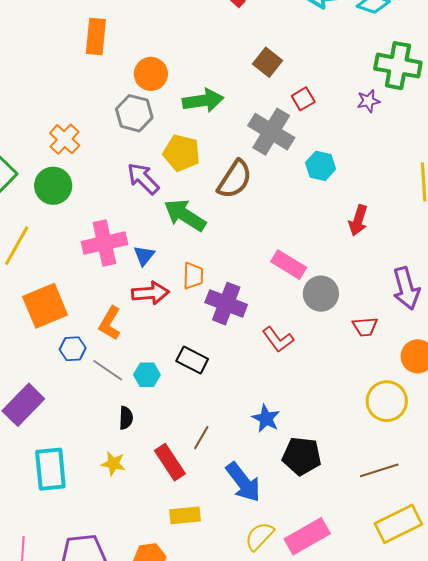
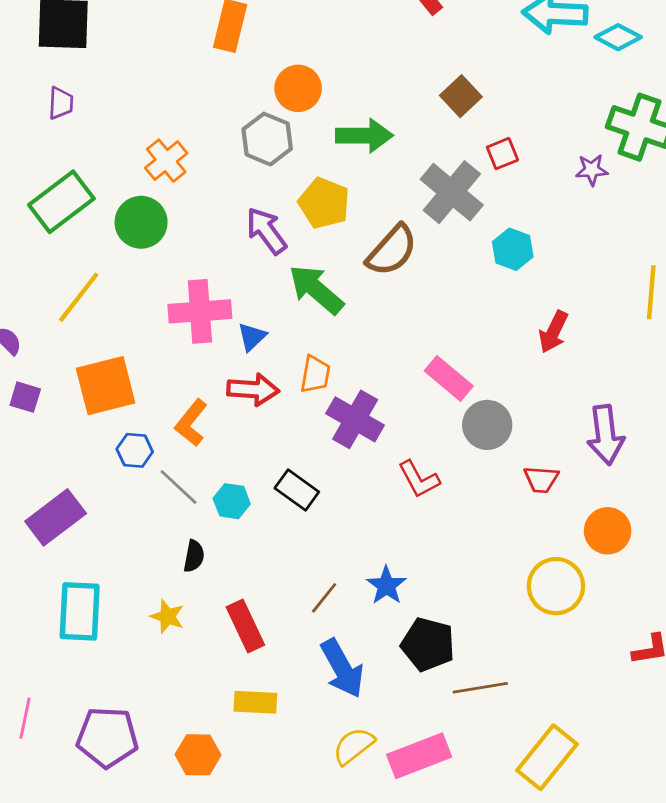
brown line: (201, 438) -> (324, 598), moved
brown line: (379, 470) -> (480, 688), moved
yellow rectangle: (398, 524) -> (547, 757), turned -33

